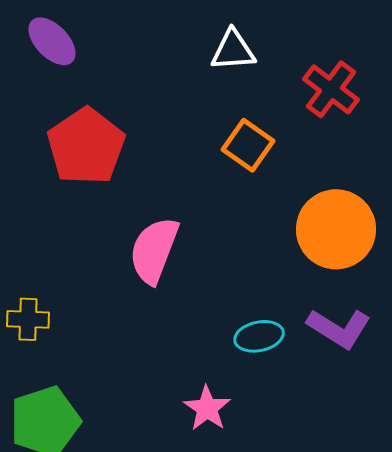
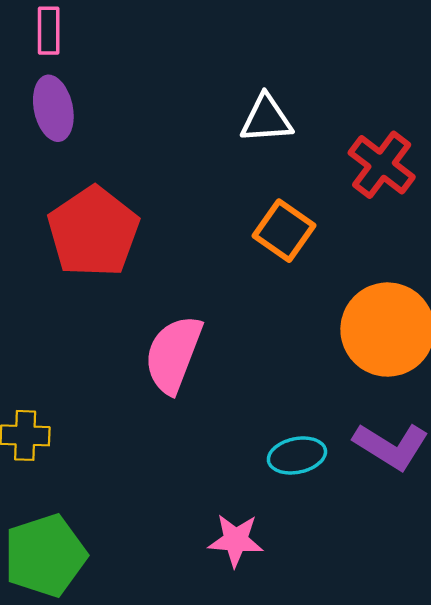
purple ellipse: (52, 41) -> (53, 108), turned 32
pink star: (207, 408) -> (236, 540), turned -30

